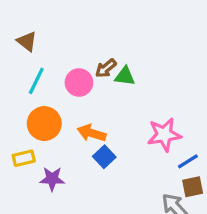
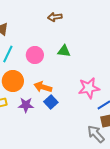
brown arrow: (106, 68) -> (55, 17), moved, turned 32
purple star: (52, 179) -> (26, 105), moved

